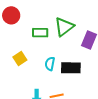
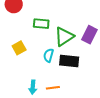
green triangle: (64, 27) -> (64, 37), moved

